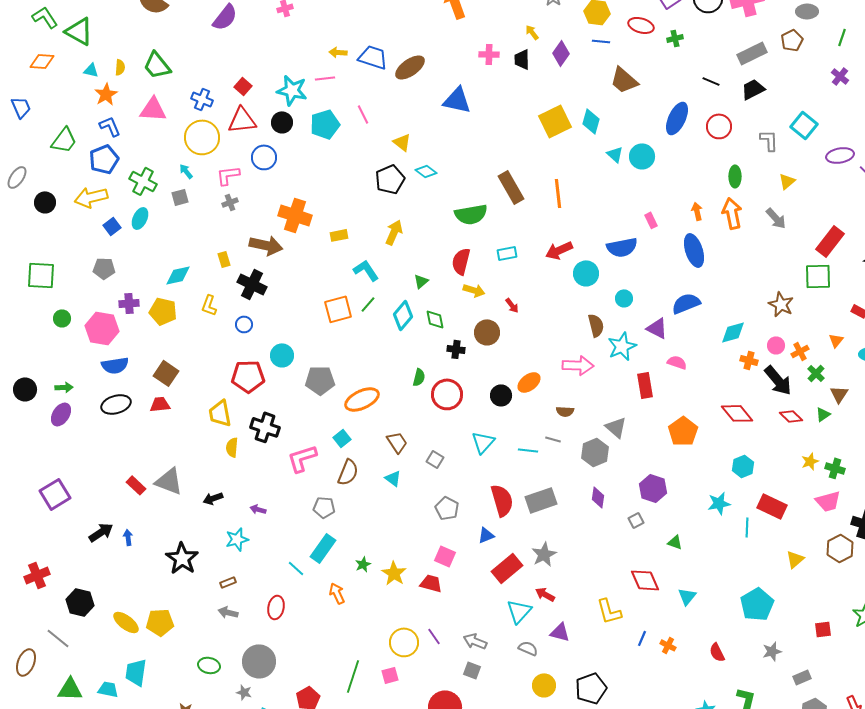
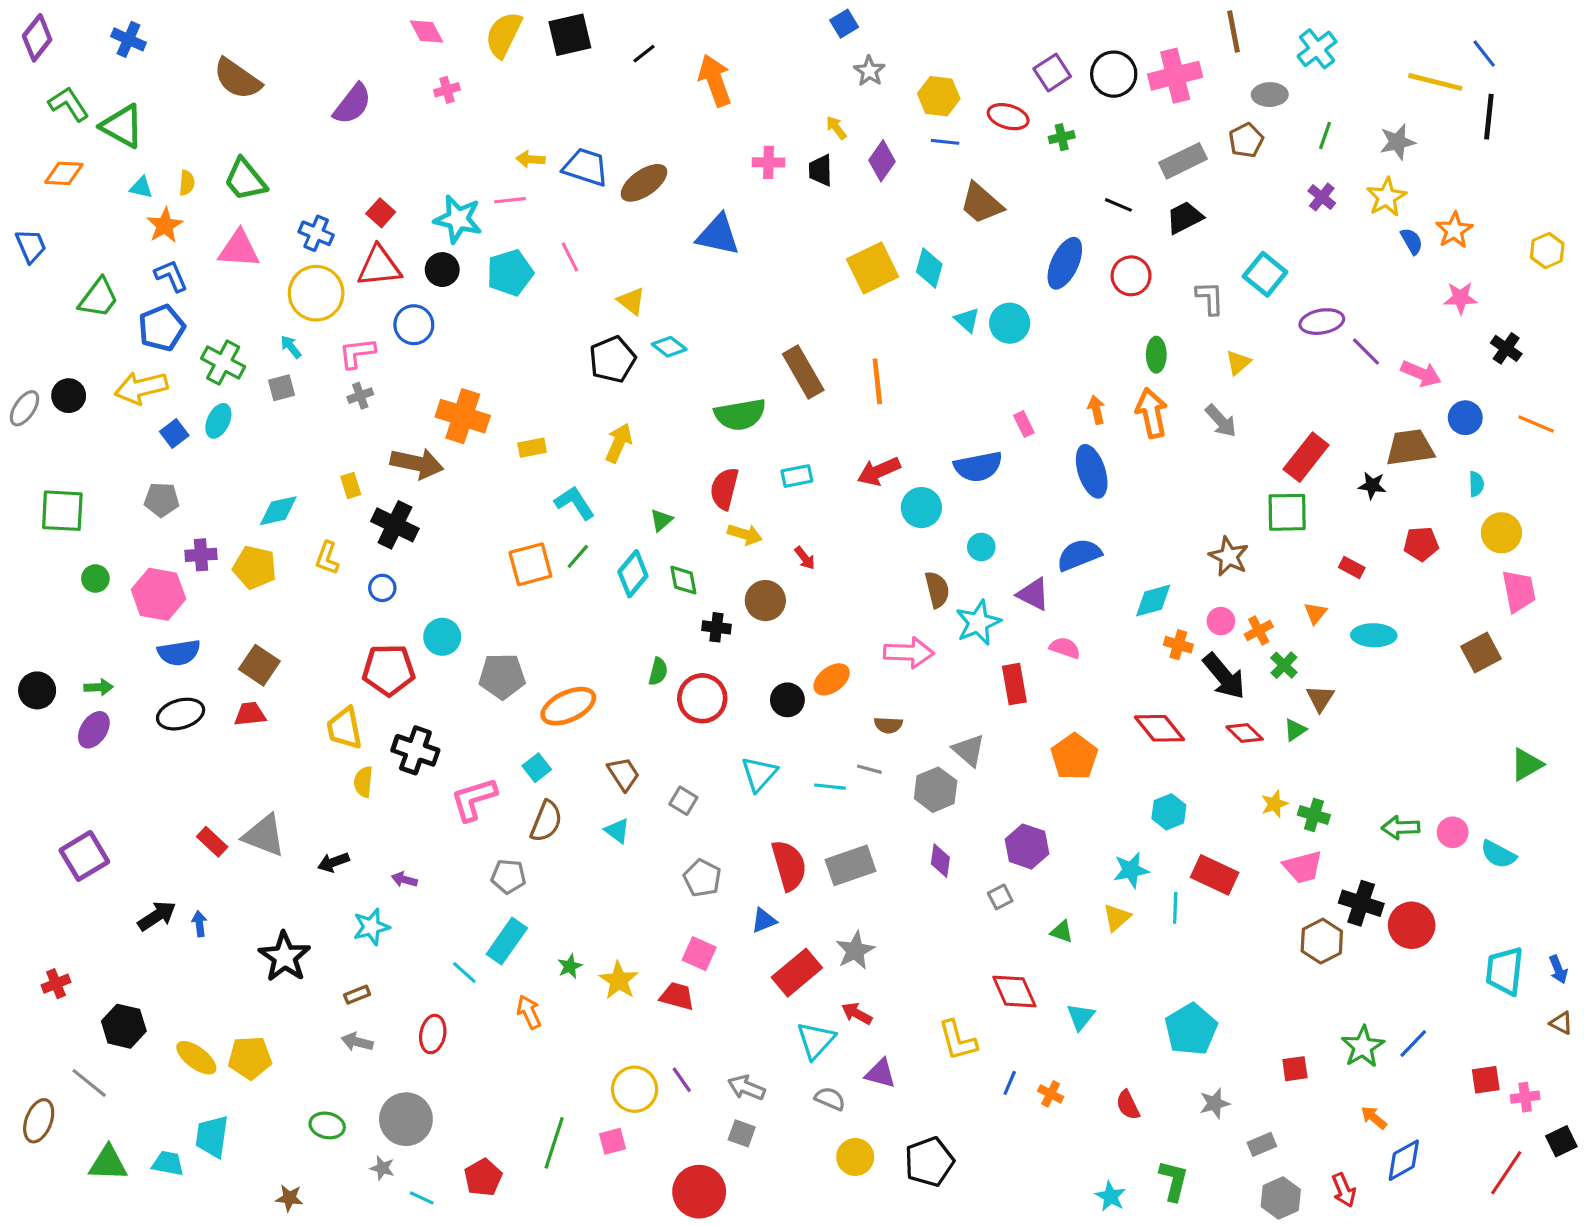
gray ellipse: (17, 177) -> (24, 408), moved
yellow triangle: (795, 559) -> (1117, 917), moved
red cross: (37, 575) -> (56, 984), size x0.7

